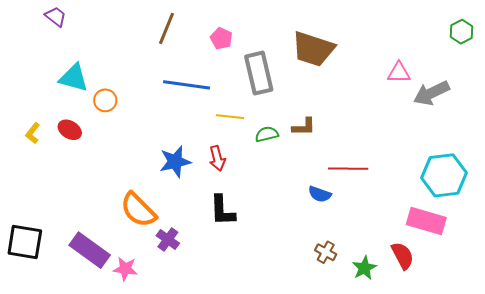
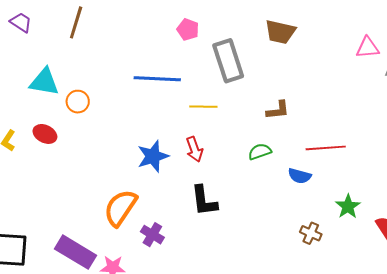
brown line: (167, 28) -> (76, 22), moved
brown trapezoid: (313, 49) -> (280, 32), size x0.7
green semicircle: (267, 134) -> (260, 152), moved
orange semicircle: (138, 210) -> (120, 208), turned 84
green star: (364, 268) -> (348, 206), moved

